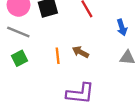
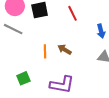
green square: (19, 58) -> (23, 78), moved

